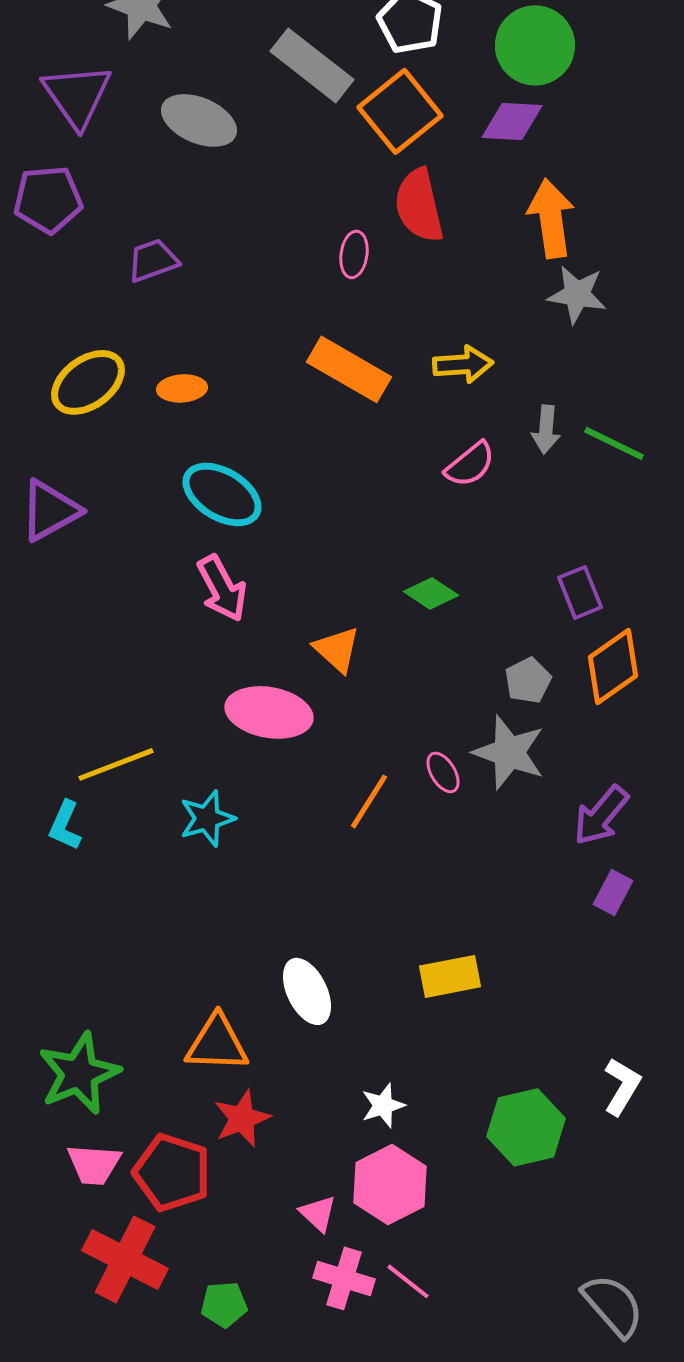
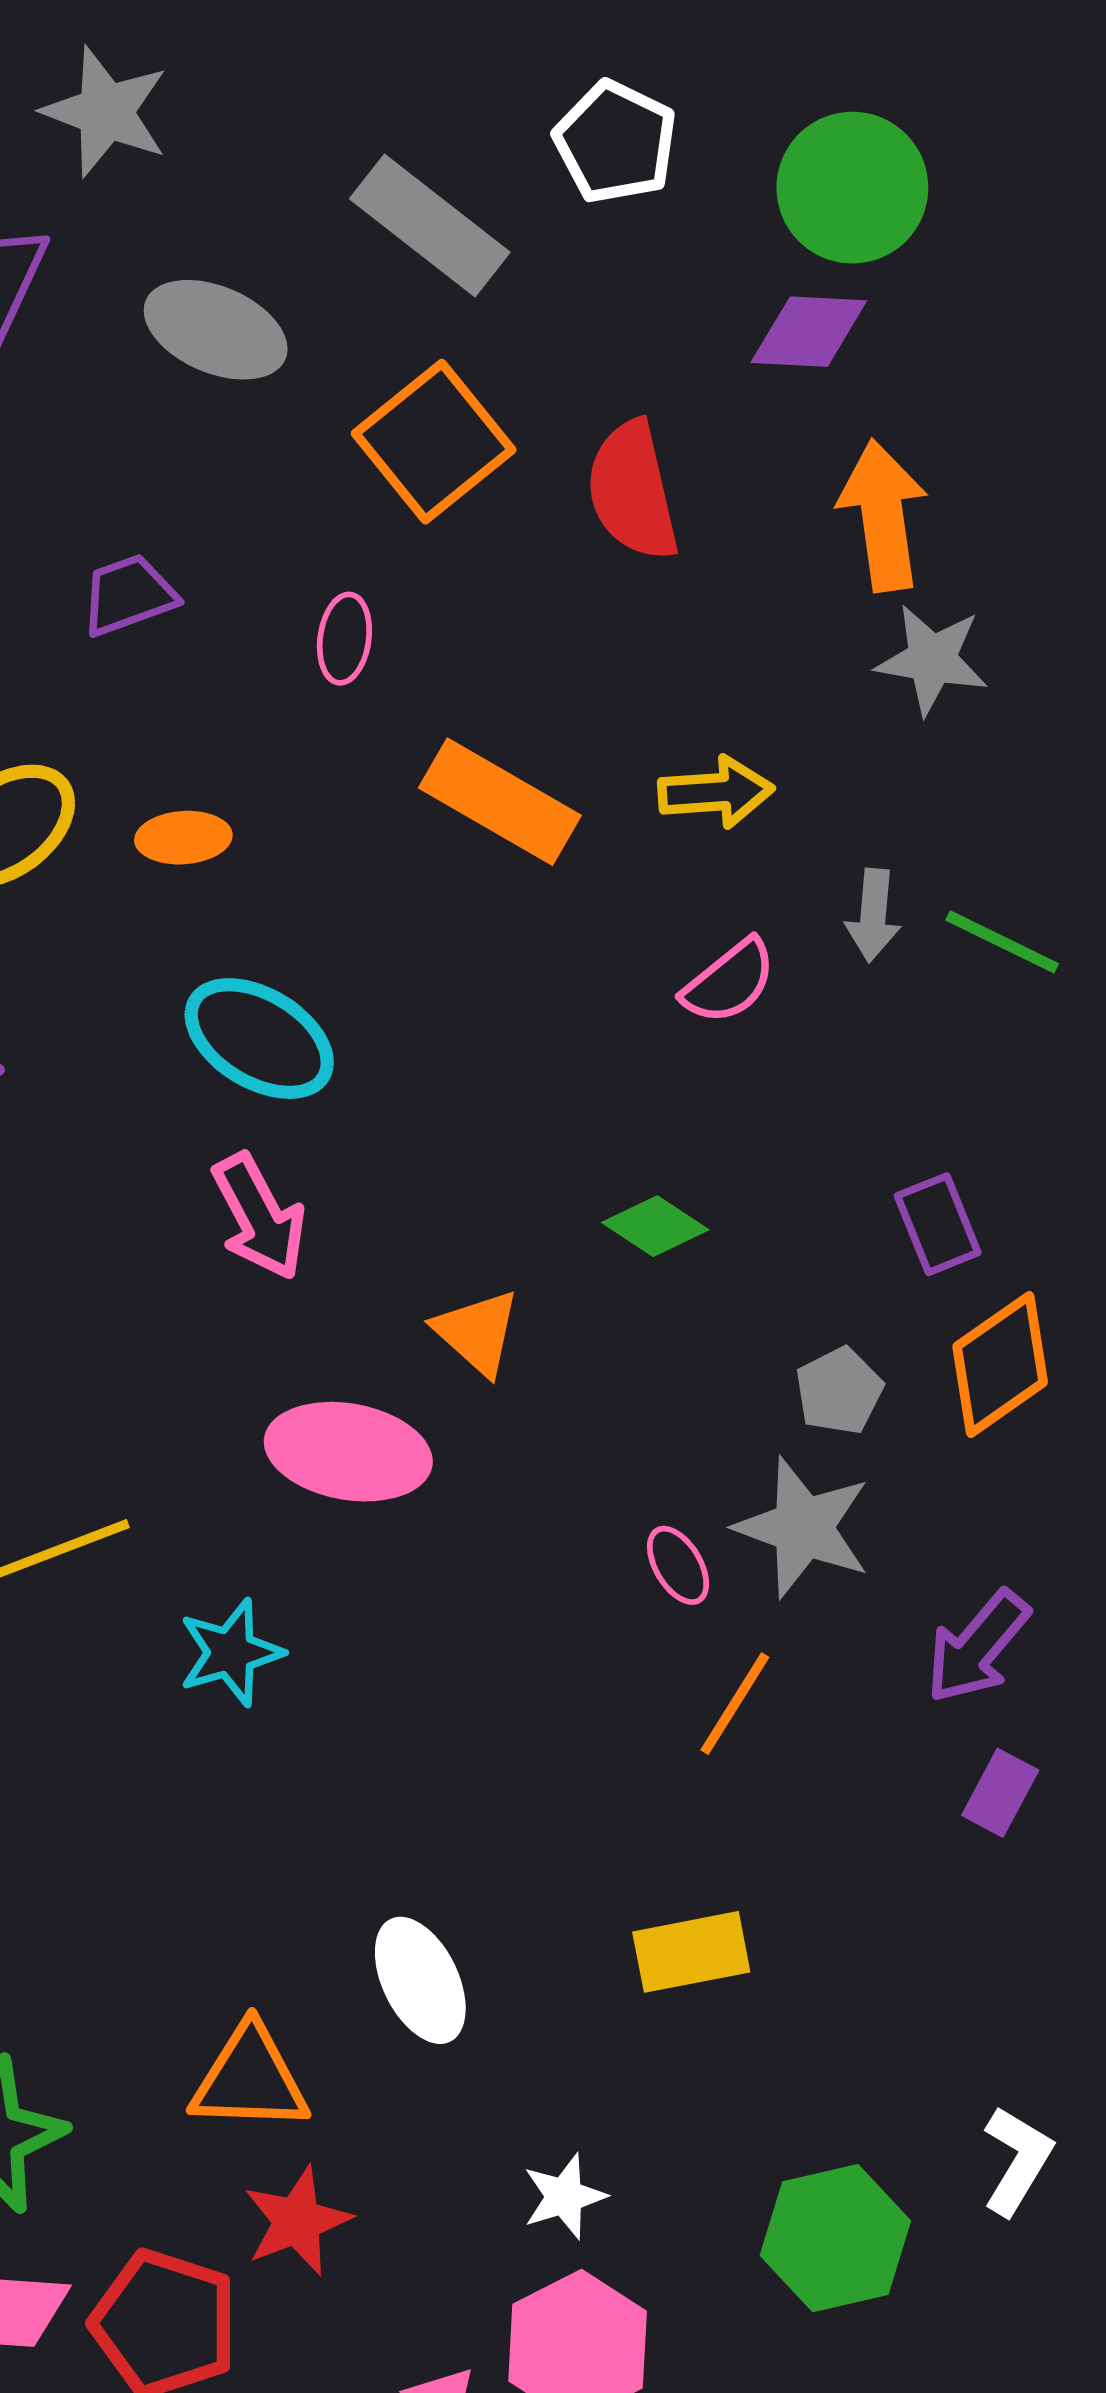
orange square: (400, 111) -> (434, 442), moved
pink ellipse: (354, 254) -> (344, 639), moved
orange line: (369, 801) -> (735, 1704), moved

